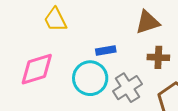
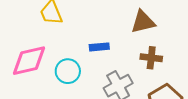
cyan circle: (90, 78) -> (68, 71), moved, size x0.7

